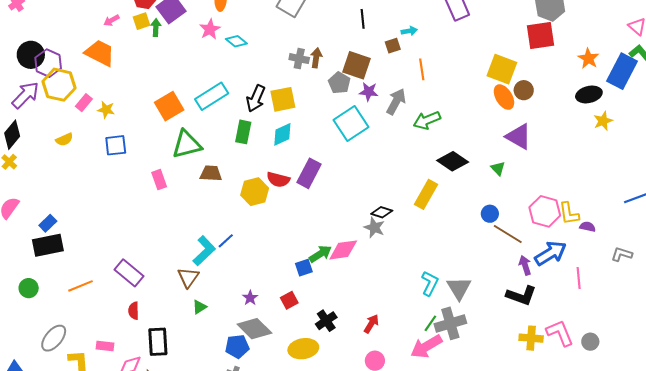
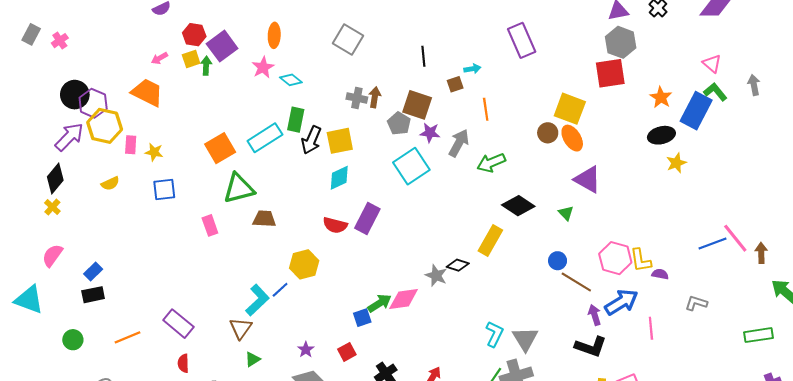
brown circle: (524, 90) -> (548, 133), moved
pink rectangle: (84, 103) -> (131, 145), turned -36
green rectangle: (243, 132) -> (296, 120), moved
yellow hexagon: (255, 192) -> (304, 264), moved
black diamond: (382, 212) -> (458, 265), moved
black rectangle: (48, 245) -> (93, 295), size x0.7

